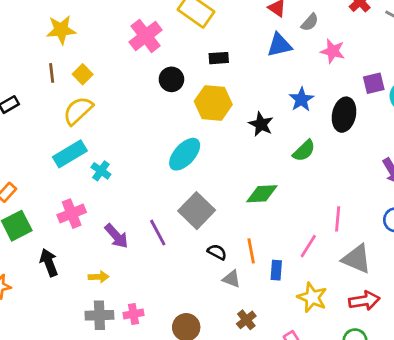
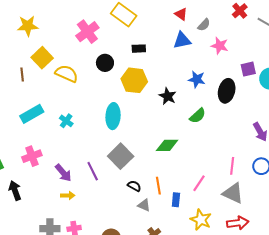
brown line: (52, 73) -> (22, 75), moved
yellow square: (83, 74) -> (42, 58), size x1.5
blue star: (301, 99) -> (197, 79), turned -30
yellow semicircle: (78, 111) -> (67, 74), moved, turned 65
cyan ellipse: (185, 154) -> (113, 116), turned -40
cyan cross: (101, 171) -> (66, 121), moved
pink line: (338, 219) -> (232, 166), moved
yellow arrow: (99, 277) -> (68, 195), moved

